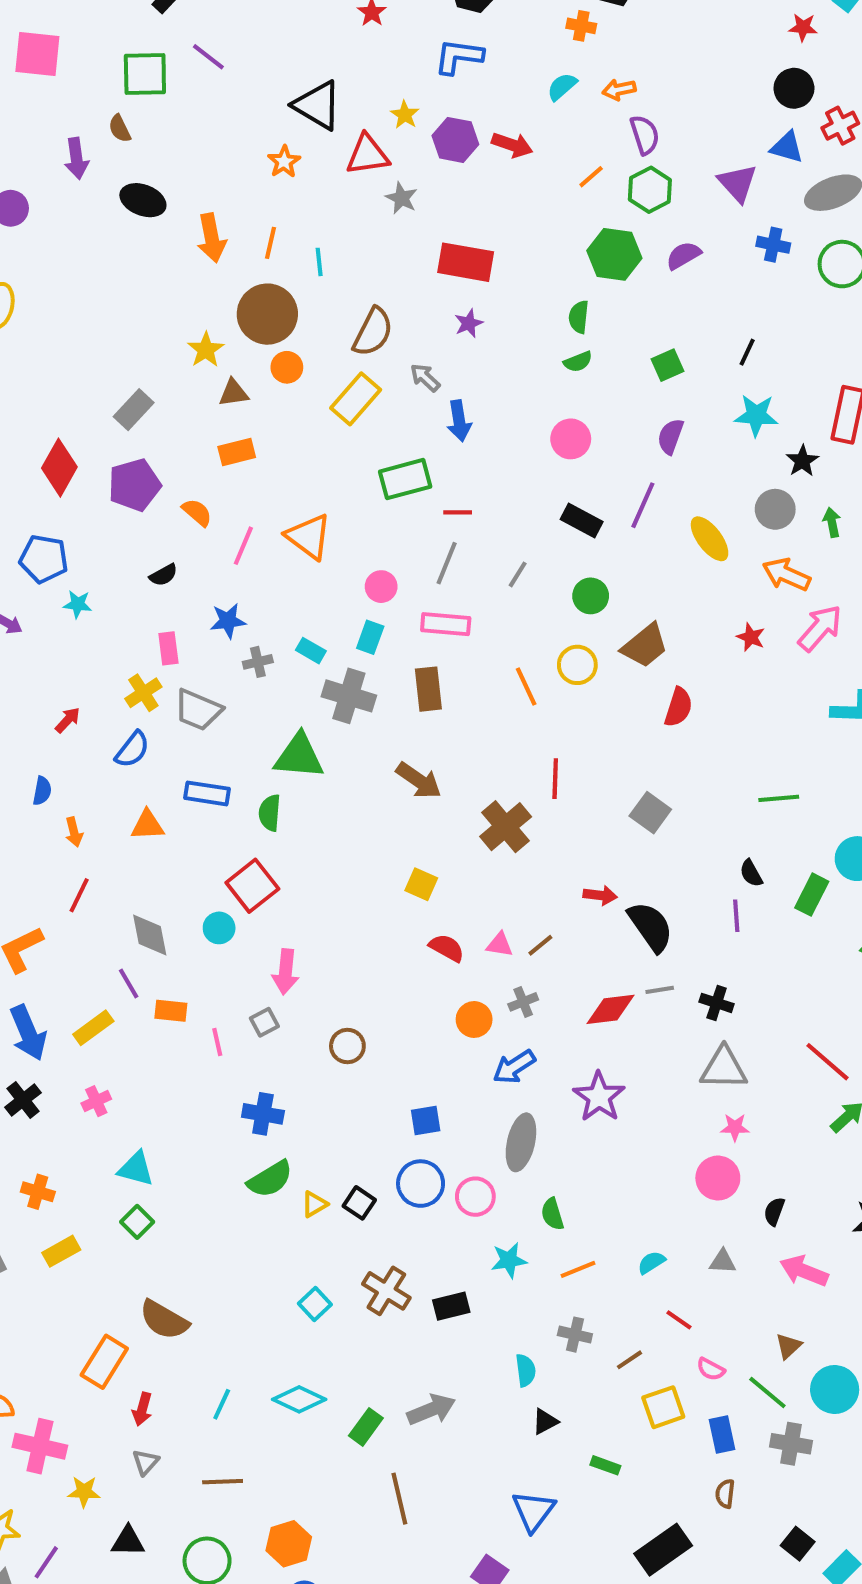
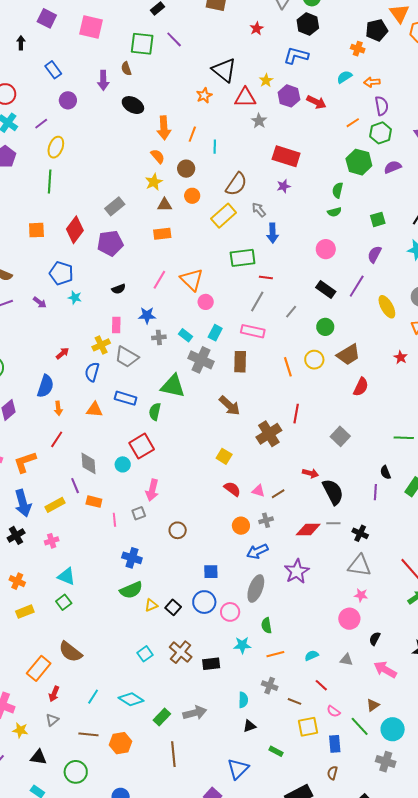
brown circle: (267, 314) -> (186, 169), size x0.6
orange semicircle: (197, 512) -> (158, 156), moved
pink circle: (381, 587) -> (206, 302), moved
blue semicircle: (132, 750) -> (92, 372), turned 150
blue semicircle: (42, 791) -> (45, 386), size x1.6
brown line: (630, 1360) -> (295, 701), turned 48
gray cross: (791, 1444) -> (386, 762), moved
orange hexagon: (289, 1544) -> (120, 743), moved

